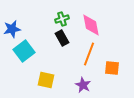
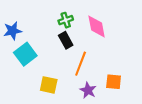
orange line: (89, 54) -> (81, 64), moved
orange square: (112, 68) -> (114, 82), moved

